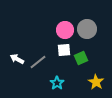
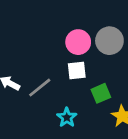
green square: (81, 58) -> (101, 93), moved

